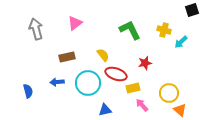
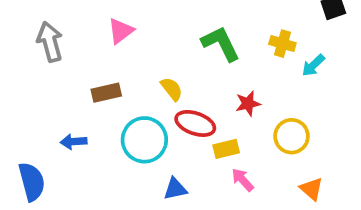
blue arrow: (57, 82) -> (74, 142), moved
blue semicircle: (28, 91) -> (32, 182), moved, size x1.5
yellow circle: (169, 93) -> (292, 136), moved

